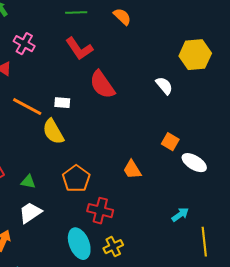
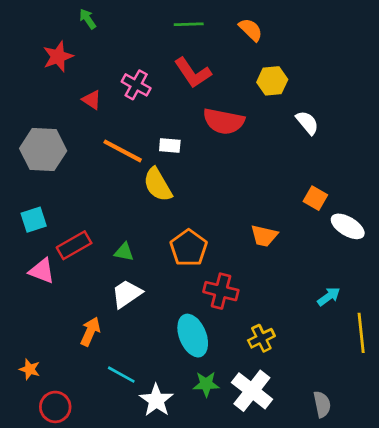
pink cross: (24, 44) -> (136, 85), moved
yellow hexagon: (195, 55) -> (272, 81), moved, size x0.7
red semicircle: (102, 85) -> (224, 121), turned -44
orange trapezoid: (132, 170) -> (264, 236), turned -45
yellow cross: (113, 247) -> (261, 338), moved

